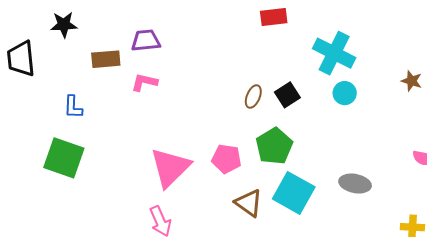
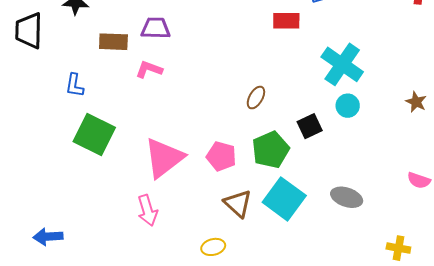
black square: (287, 95) -> (310, 126), moved
green square: (64, 158) -> (94, 134), moved

